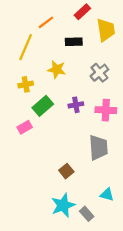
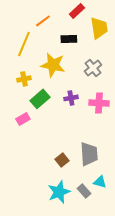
yellow star: (57, 69) -> (53, 65), size x1.4
gray trapezoid: (98, 148) -> (89, 154), moved
gray rectangle: (87, 214) -> (84, 191), moved

